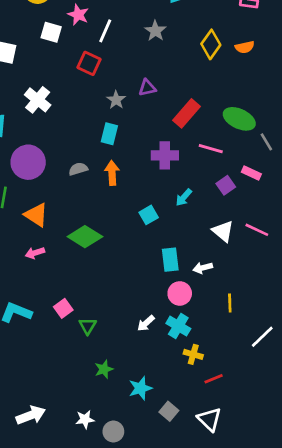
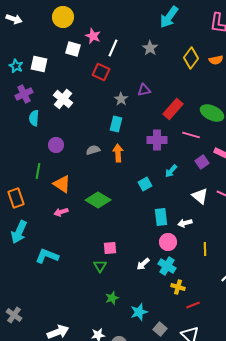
purple circle: (28, 162) -> (56, 145), size x0.6
pink square: (63, 308) -> (110, 248), moved, turned 32

